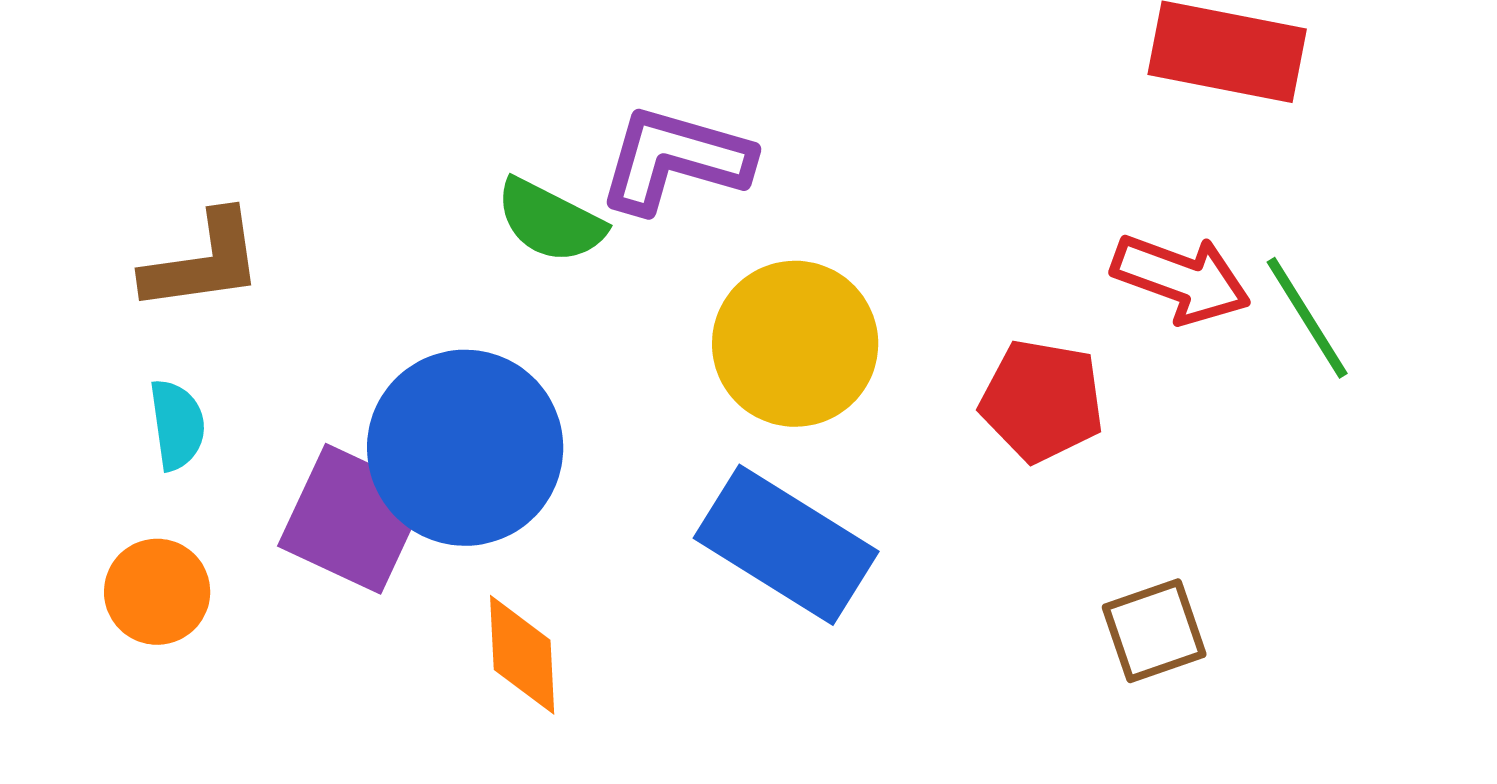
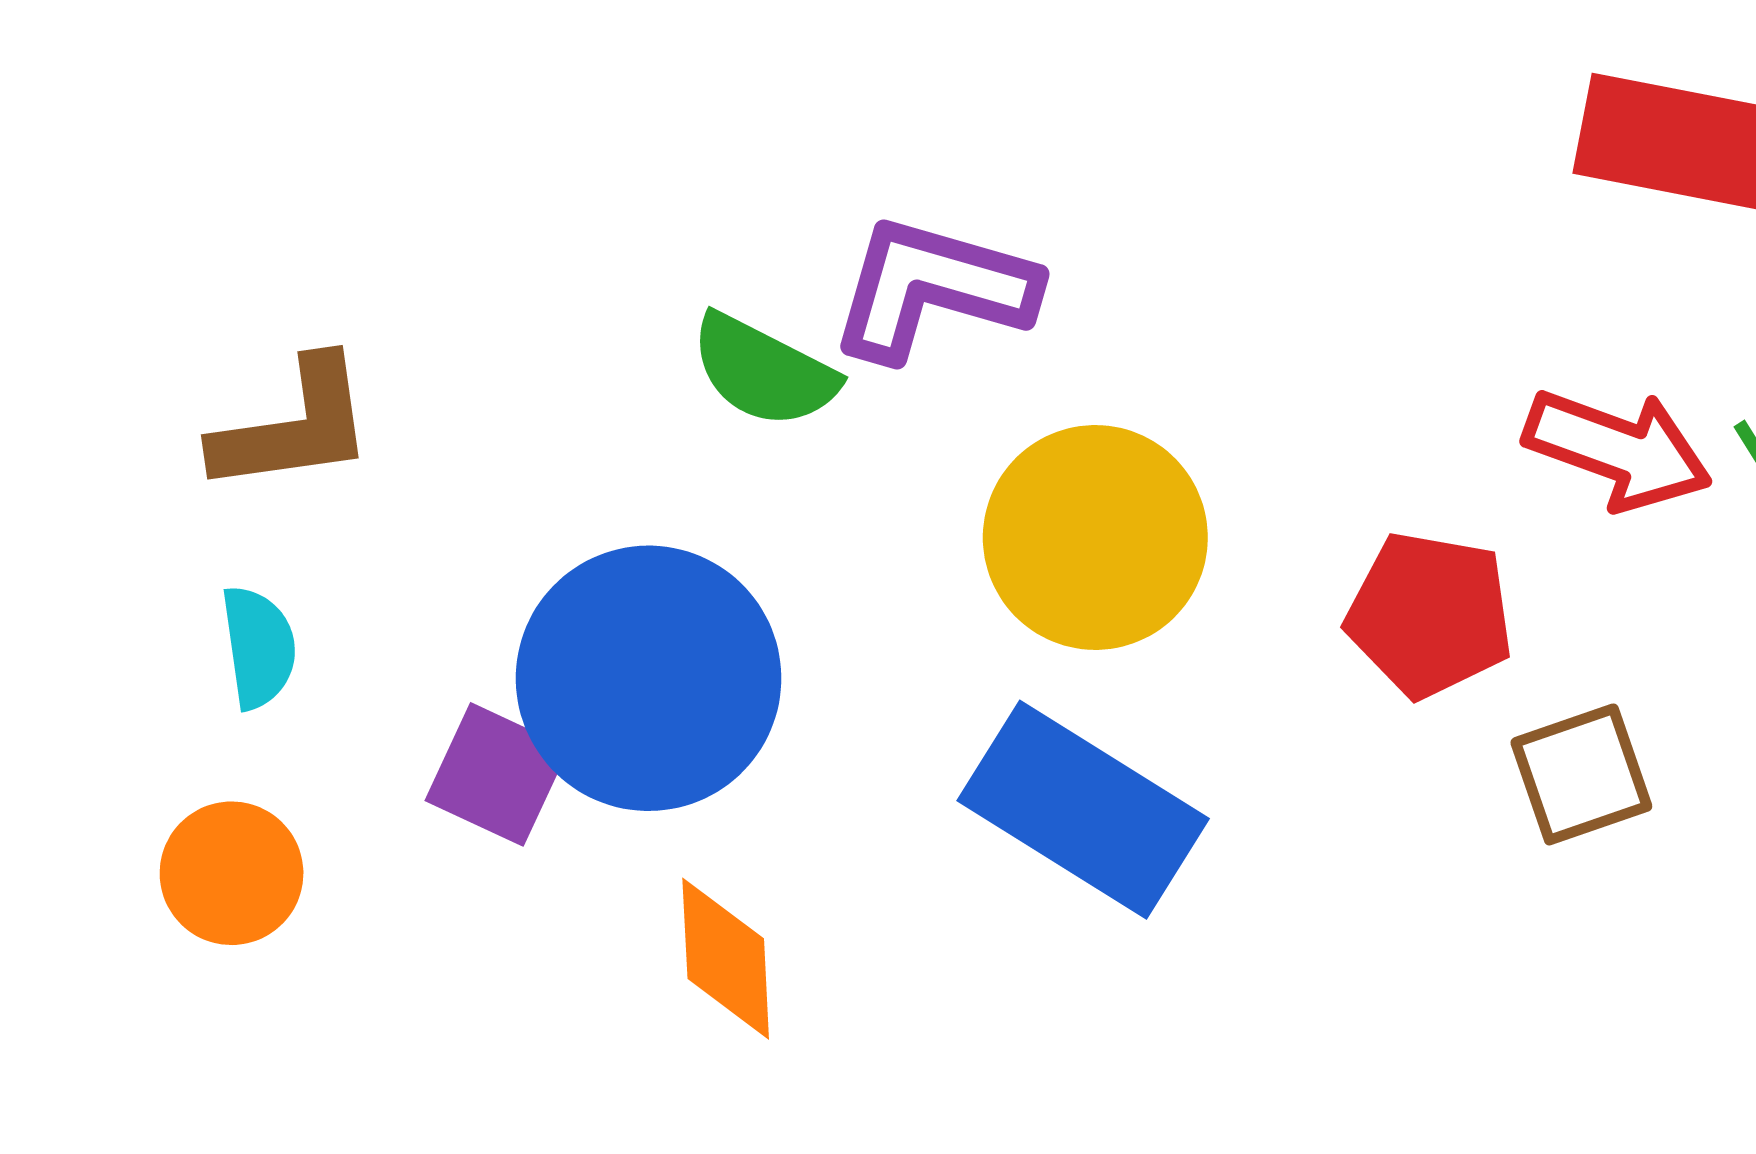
purple square: (353, 519) -> (497, 774), size x0.7
brown square: (1154, 631) -> (1581, 774), moved

